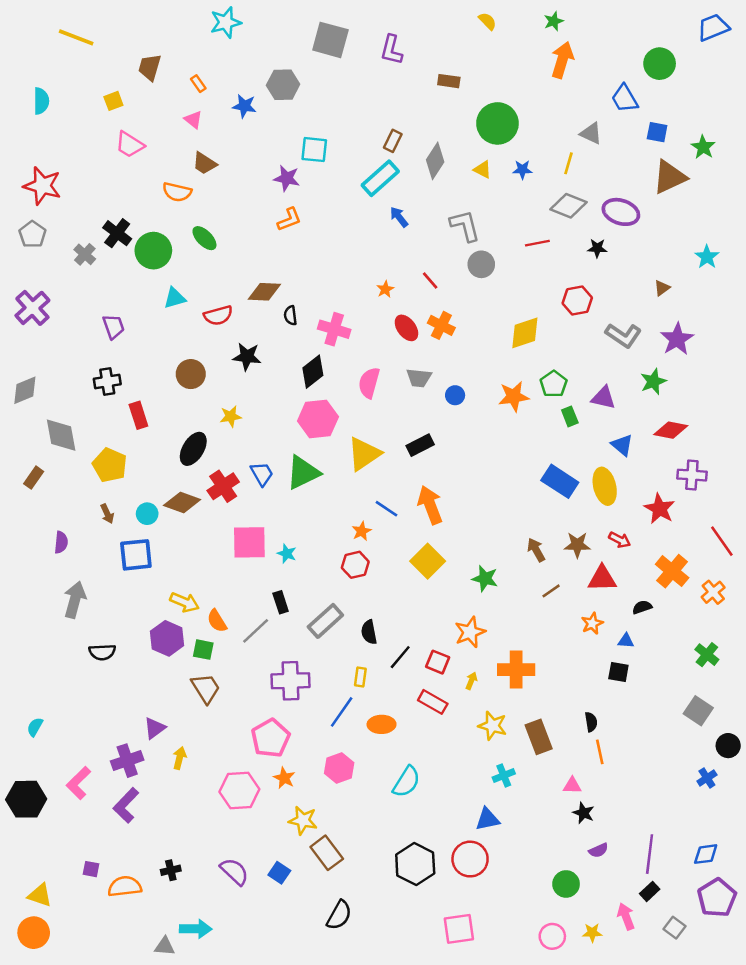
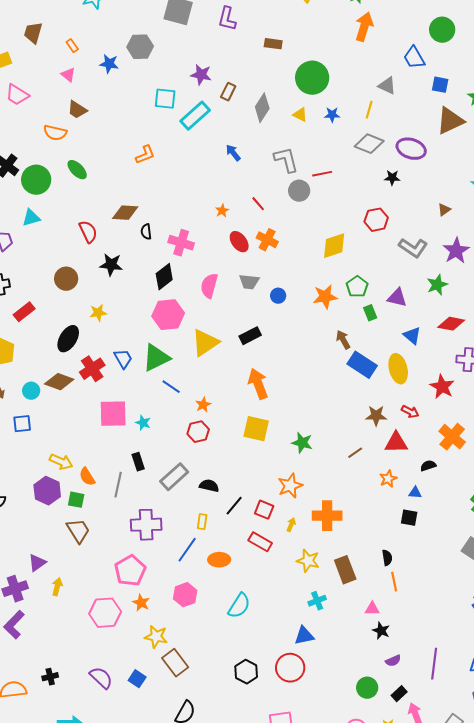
purple star: (287, 178) -> (201, 75), moved
cyan rectangle: (380, 178) -> (195, 116), moved
red line: (537, 243) -> (322, 174), moved
cyan triangle: (175, 298) -> (31, 218), moved
red semicircle: (218, 315) -> (88, 232), turned -100
red rectangle: (138, 415) -> (24, 312), turned 70
blue line: (387, 509) -> (171, 387), moved
brown arrow: (536, 550) -> (343, 340), moved
blue square: (136, 555) -> (22, 424), size x0.7
yellow square: (428, 561) -> (256, 429), turned -32
gray line: (256, 631) -> (118, 485), turned -35
black semicircle: (369, 632) -> (209, 486), turned 114
black hexagon: (415, 864) -> (246, 672), size x0.7
black rectangle: (650, 891) -> (399, 694), moved

